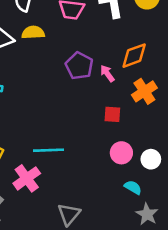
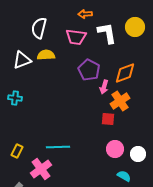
purple pentagon: (79, 66) -> (89, 70), moved
pink arrow: (107, 73) -> (104, 87), turned -128
orange cross: (144, 91) -> (120, 101), moved

